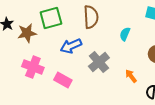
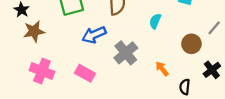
brown star: (27, 33) -> (34, 31), moved
pink cross: (33, 67) -> (42, 71), moved

